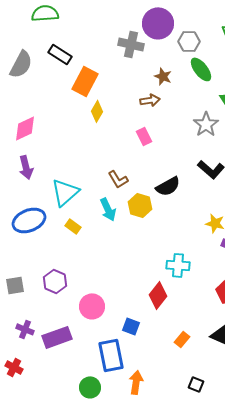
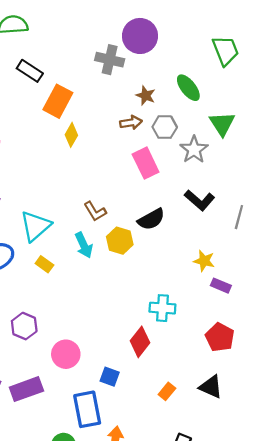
gray hexagon: (189, 41) -> (165, 127), moved
pink rectangle: (144, 136) -> (146, 163), moved, size x1.5

